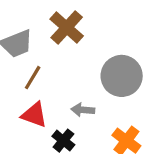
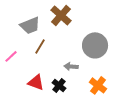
red triangle: (34, 115) -> (36, 82), moved

